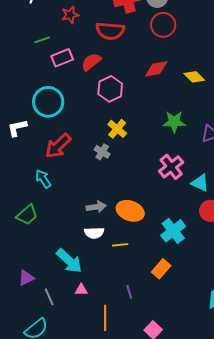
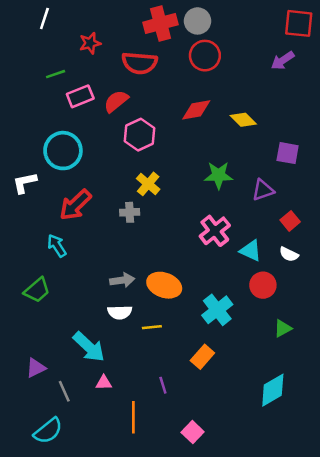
gray cross: (102, 152) -> (130, 212), turned -35

